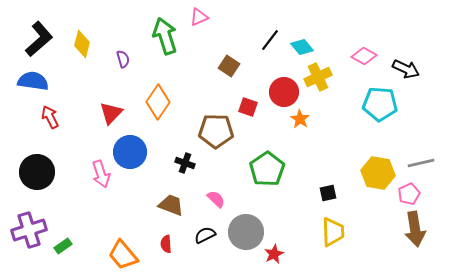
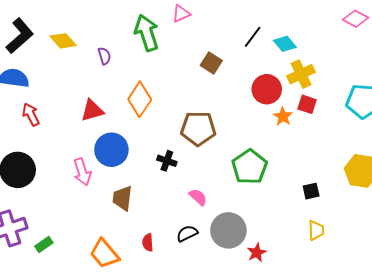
yellow diamond: (82, 44) -> (63, 41), turned -56
pink diamond: (364, 56) -> (355, 19), moved
red square: (248, 107) -> (307, 104), moved
red triangle: (111, 113) -> (92, 110), turned 30
brown trapezoid: (171, 205) -> (123, 198), moved, turned -104
yellow trapezoid: (333, 232) -> (316, 230), size x0.7

